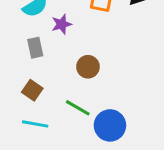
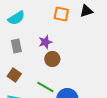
purple star: (62, 24) -> (45, 42), moved

